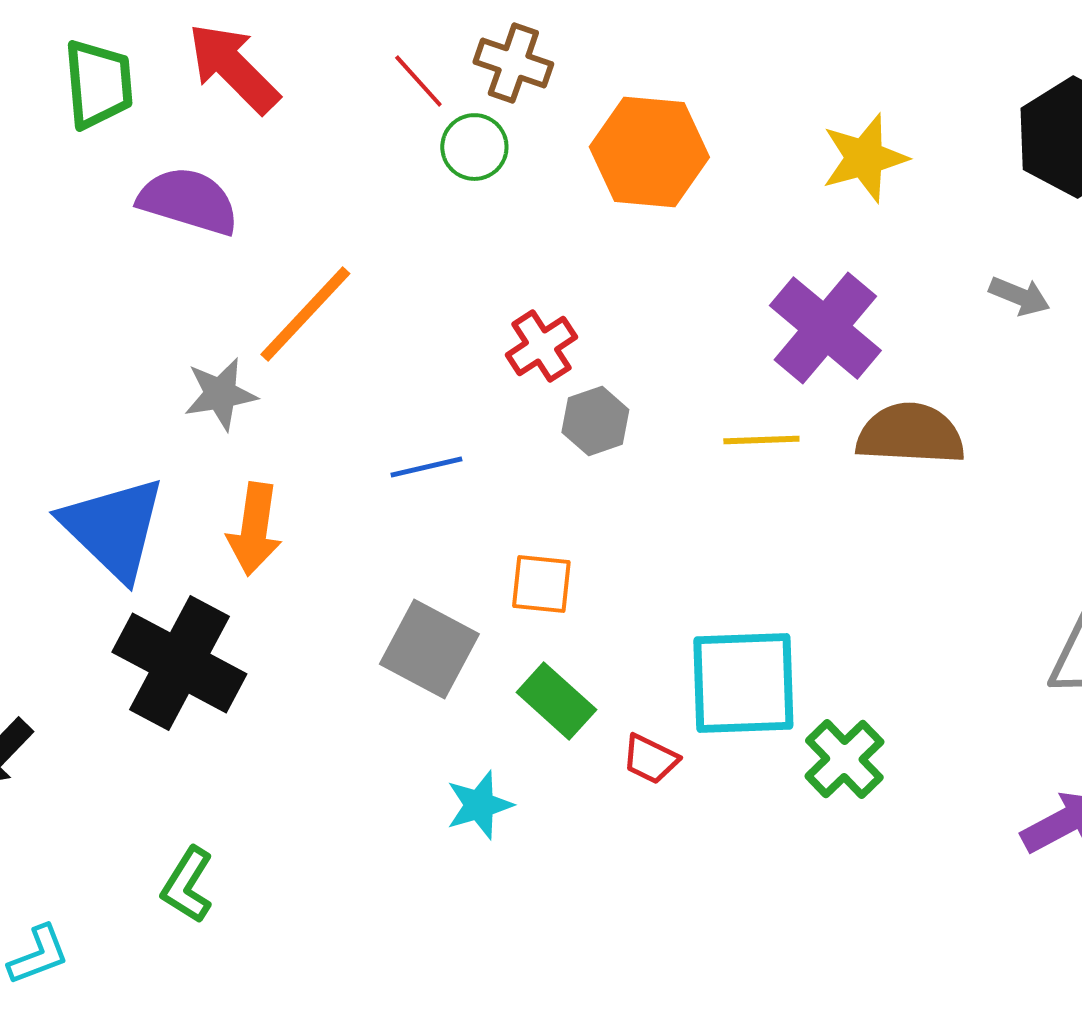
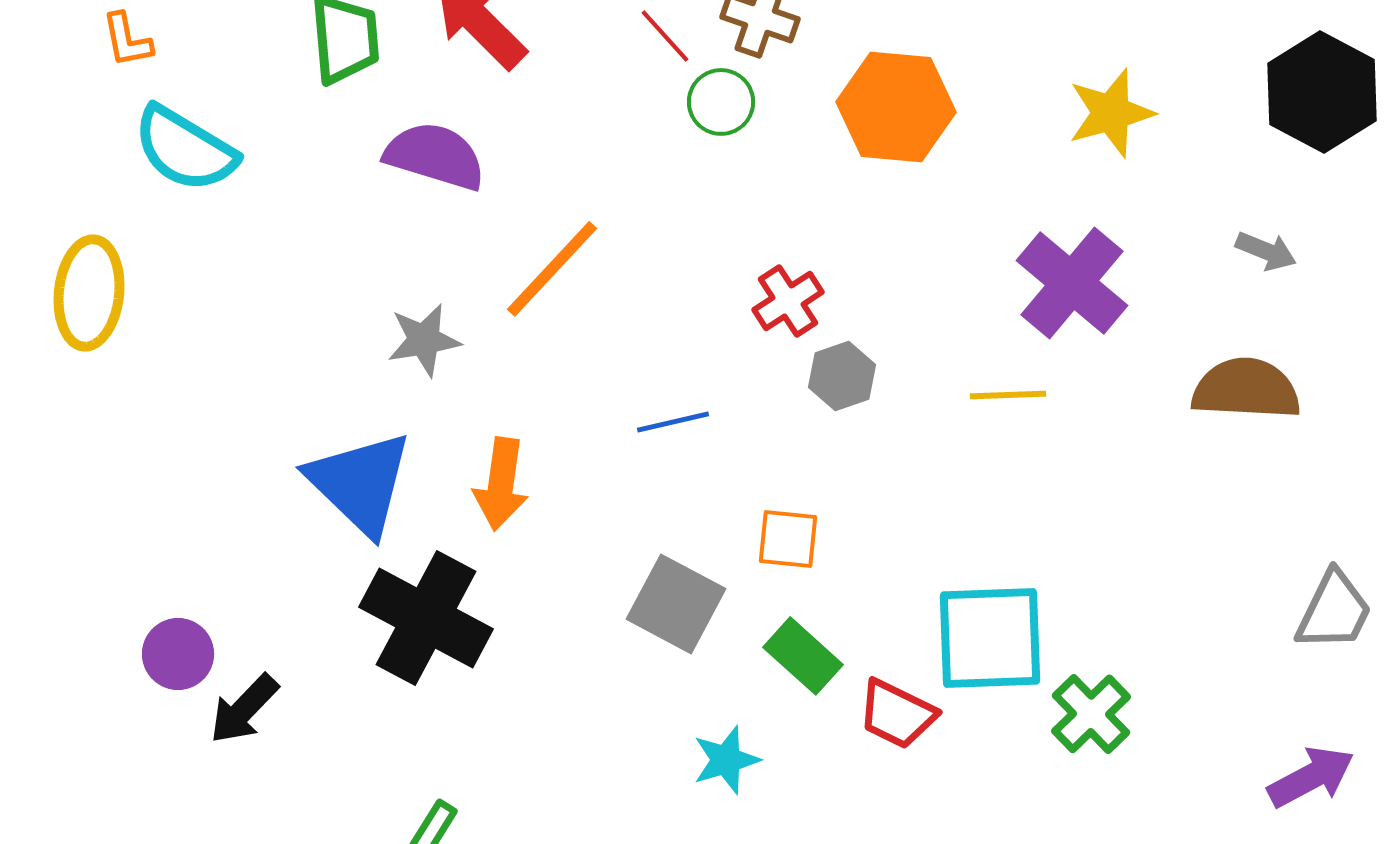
gray star: (220, 394) -> (424, 340), moved
brown semicircle: (910, 434) -> (1246, 389), moved
red trapezoid: (650, 759) -> (897, 714), size x1.4

